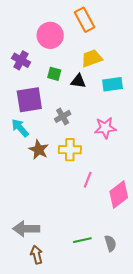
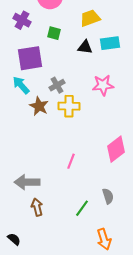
black triangle: (78, 81) -> (85, 47), moved
gray cross: (63, 116) -> (57, 85), moved
pink line: (88, 180) -> (71, 161), moved
green line: (82, 240) -> (82, 208), moved, turned -42

